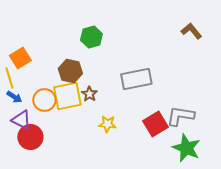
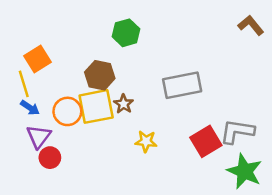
purple triangle: (21, 120) -> (39, 136), turned 40
red circle: (30, 137) -> (50, 158), size x0.7

